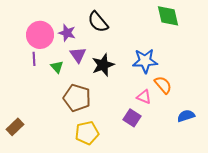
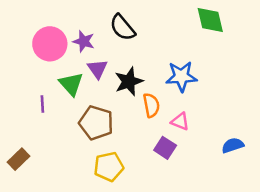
purple line: (34, 59) -> (42, 104), moved
green triangle: (57, 67) -> (71, 84), size x1.5
orange semicircle: (163, 85) -> (151, 105), moved, turned 30

